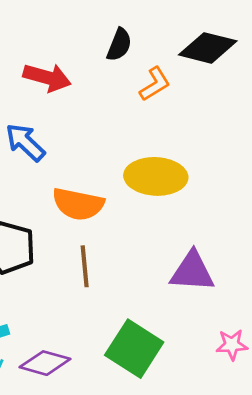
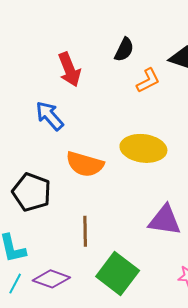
red arrow: (47, 77) -> (69, 70), turned 48
brown line: (85, 266) -> (85, 231), moved

